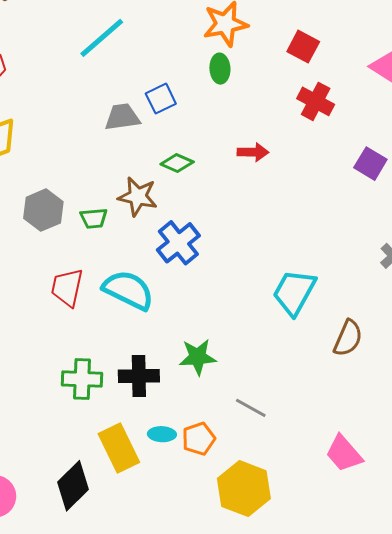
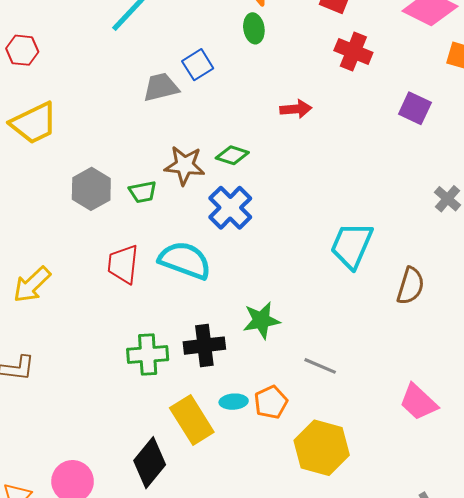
green diamond: (177, 163) -> (232, 155), moved

